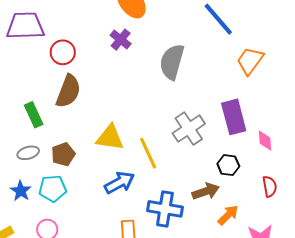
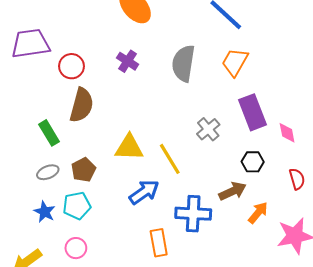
purple cross: (121, 40) -> (128, 61), moved
orange trapezoid: (250, 61) -> (235, 62), moved
gray cross: (189, 129) -> (208, 129), size x0.7

